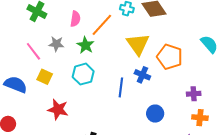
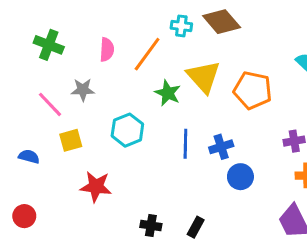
green star: (85, 45) -> (168, 93), moved
blue cross: (142, 75) -> (221, 147), moved, turned -35
yellow square: (45, 77) -> (71, 140), turned -35
blue semicircle: (16, 85) -> (29, 157), size x0.6

